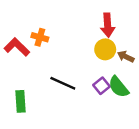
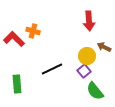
yellow circle: (105, 49) -> (87, 56), moved
black line: (63, 83) -> (52, 69), turned -50
green semicircle: (119, 87) -> (95, 91), moved

